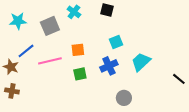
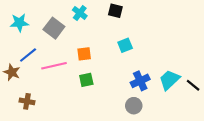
gray square: (50, 26) -> (54, 28), turned -30
cyan trapezoid: (141, 62) -> (169, 80), moved
blue cross: (109, 66) -> (140, 81), moved
brown cross: (12, 91) -> (27, 101), moved

